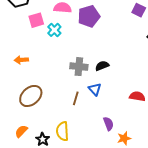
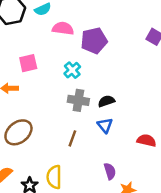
pink square: (36, 20) -> (28, 63), moved
cyan cross: (54, 30) -> (72, 70), moved
blue triangle: (95, 89) -> (105, 125), moved

